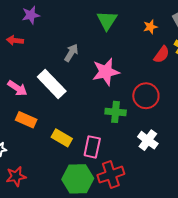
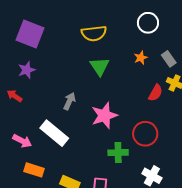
orange star: (150, 27) -> (141, 58), moved
red arrow: (15, 40) -> (14, 96), turned 35

